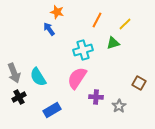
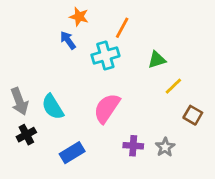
orange line: (97, 20) -> (122, 28), moved
yellow line: (125, 24) -> (173, 86), moved
cyan cross: (83, 50) -> (105, 56), moved
purple cross: (96, 97) -> (133, 146), moved

